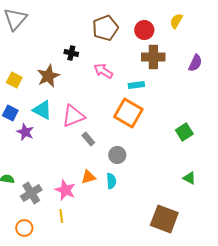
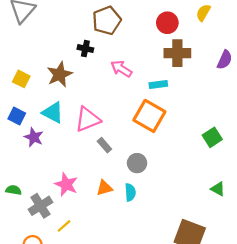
brown pentagon: (105, 28) -> (107, 20), moved
pink star: (65, 190) -> (66, 184), moved
yellow line: (61, 216) -> (64, 226), moved, turned 56

